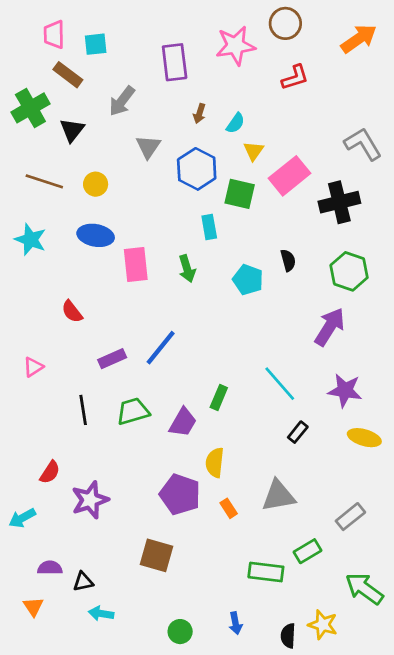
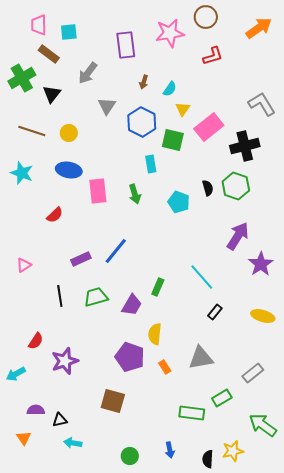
green hexagon: (349, 271) -> (236, 186), moved
red semicircle: (72, 312) -> (55, 215), moved, turned -96
purple star: (345, 391) -> (261, 264), moved, turned 30
yellow star: (323, 625) -> (233, 451), turned -30

